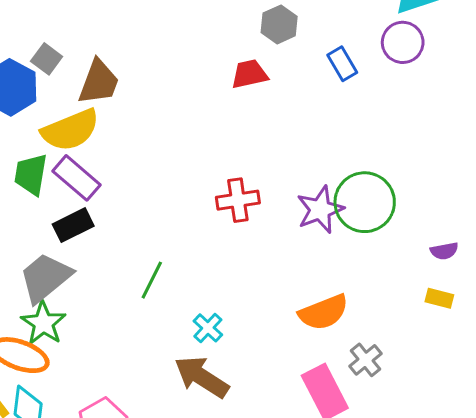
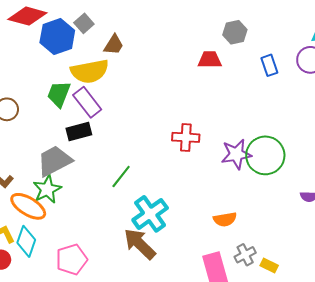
brown trapezoid: (99, 82) -> (114, 45), size x0.7
yellow rectangle: (439, 298) -> (269, 266), moved
orange semicircle: (324, 312) -> (225, 219), size x0.7
cyan cross: (208, 328) -> (150, 214), size x1.8

